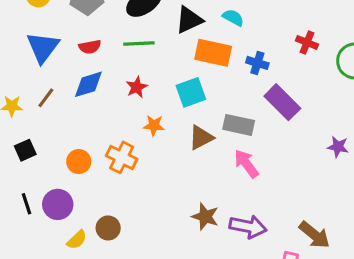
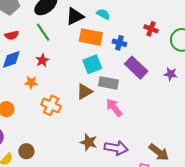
green line: (139, 44) -> (43, 32), turned 60
cyan square: (191, 92) -> (92, 64), moved
orange star: (154, 125) -> (31, 82), moved
purple star: (338, 147) -> (171, 74), moved
orange cross: (122, 157) -> (51, 105), moved

